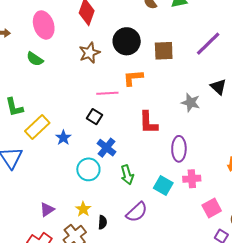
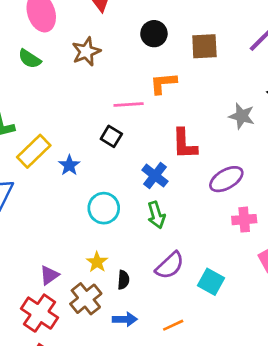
black circle: (127, 41) -> (154, 34), size x0.7
brown star: (89, 53) -> (86, 52), moved
blue cross: (106, 148) -> (155, 176), moved
purple ellipse: (179, 149) -> (226, 179), turned 60
cyan square: (163, 185) -> (211, 282), moved
purple triangle: (47, 209) -> (49, 275), moved

